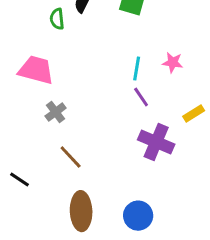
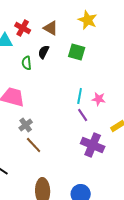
pink star: (173, 62) -> (99, 99), moved
brown line: (71, 157) -> (34, 145), moved

